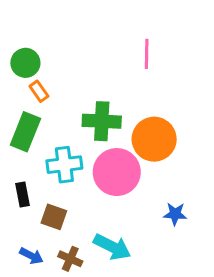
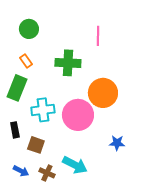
green circle: (25, 63) -> (29, 29), moved
green cross: (102, 121) -> (68, 63), moved

